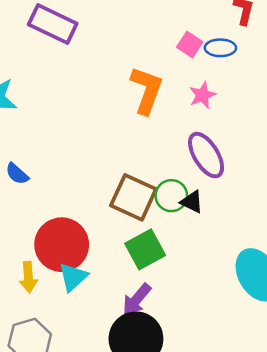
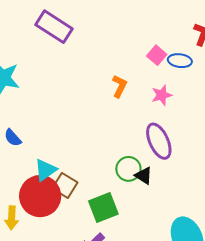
orange L-shape: (147, 90) -> (119, 86), size x0.6
brown square: (133, 197) -> (65, 185), moved, size x0.7
cyan triangle: (73, 277) -> (45, 170), moved

